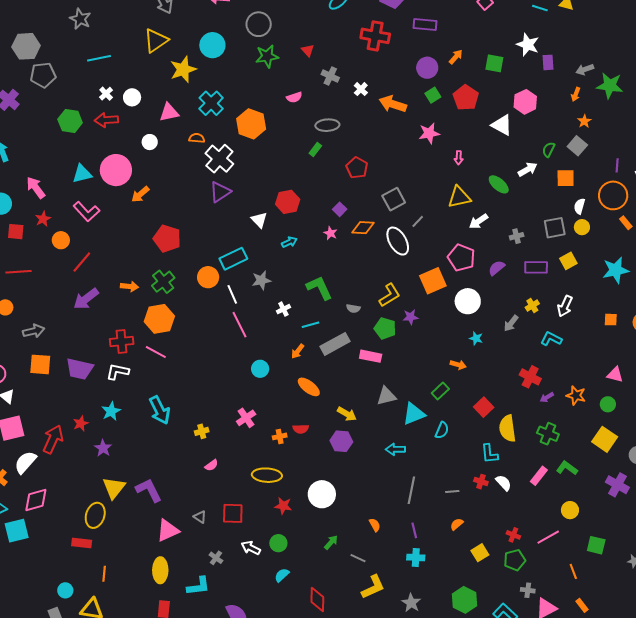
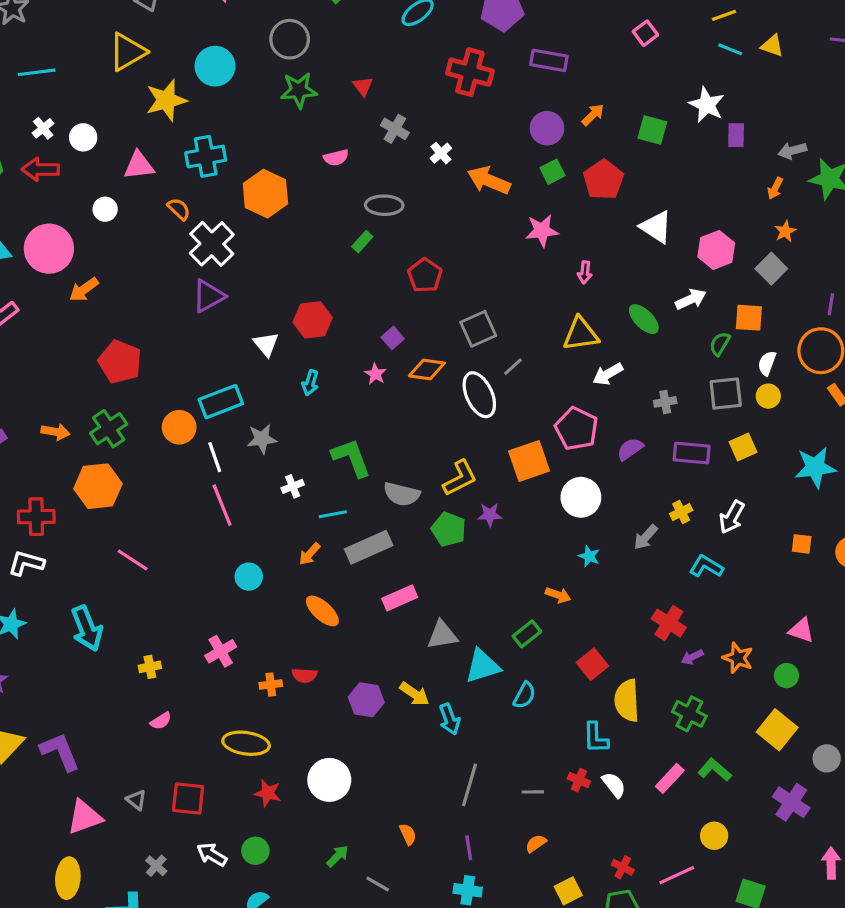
pink hexagon: (525, 102) -> (716, 250), moved
cyan cross: (211, 103) -> (206, 156), turned 30
orange semicircle: (197, 138) -> (179, 209), turned 35
green semicircle: (549, 150) -> (720, 344), moved
cyan arrow: (289, 242) -> (310, 383), turned 126
gray semicircle: (353, 308) -> (402, 494), size x1.6
pink line: (156, 352) -> (133, 560), moved
pink rectangle: (371, 356) -> (400, 598), moved, turned -40
yellow arrow: (347, 414) -> (414, 694), moved
cyan arrow: (395, 449) -> (450, 719), turned -114

